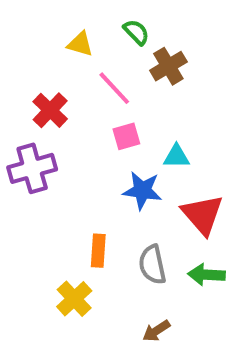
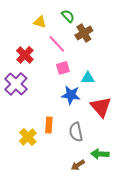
purple cross: (32, 168) -> (16, 84), turned -30
green arrow: (206, 275) -> (100, 154), moved
yellow cross: (74, 299) -> (28, 137), moved

